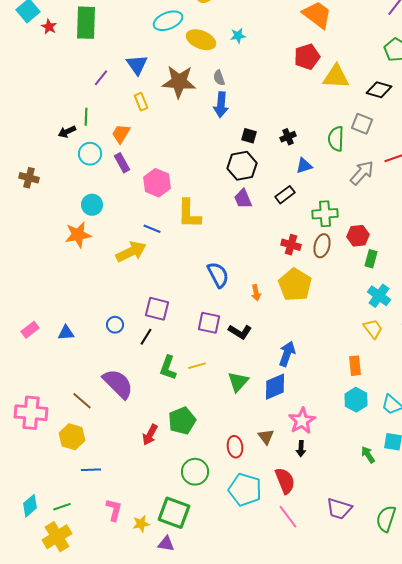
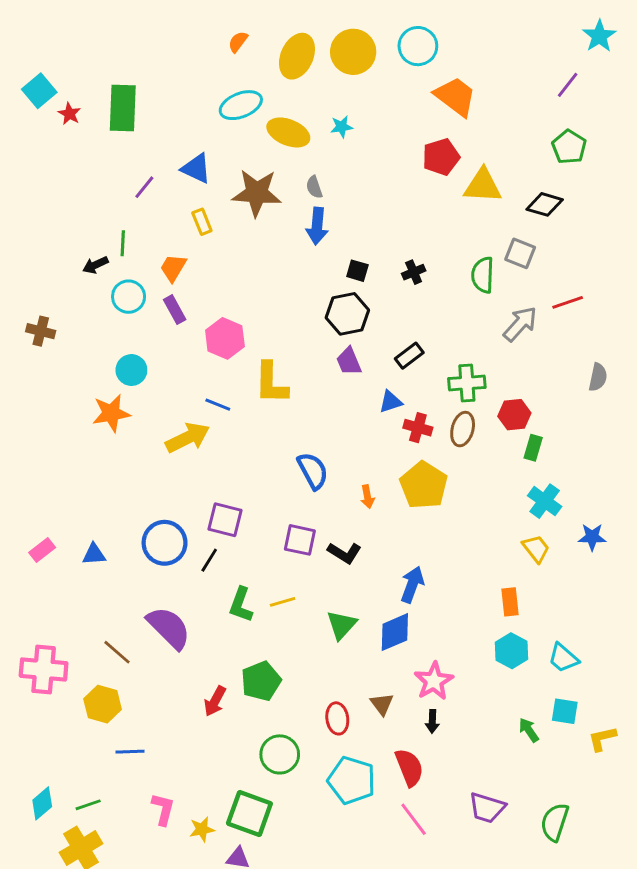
blue triangle: (137, 65) -> (196, 168), turned -30
blue triangle: (304, 166) -> (391, 402), moved
blue circle: (115, 325) -> (165, 543), size x1.8

